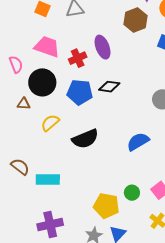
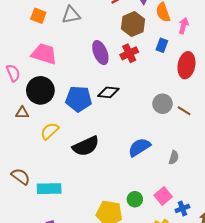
red cross: (78, 58) -> (129, 53), moved

